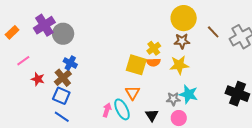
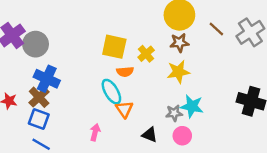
orange semicircle: (153, 62) -> (125, 72), moved
blue cross: (70, 63) -> (47, 79), size x1.5
yellow square: (136, 65) -> (114, 47), moved
cyan ellipse: (122, 109) -> (111, 92), moved
black triangle: (152, 115) -> (150, 135), turned -32

